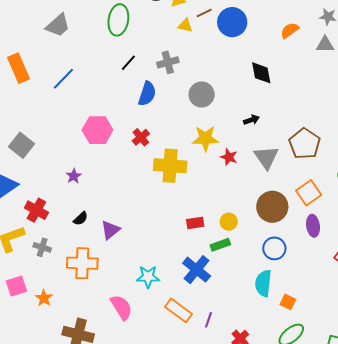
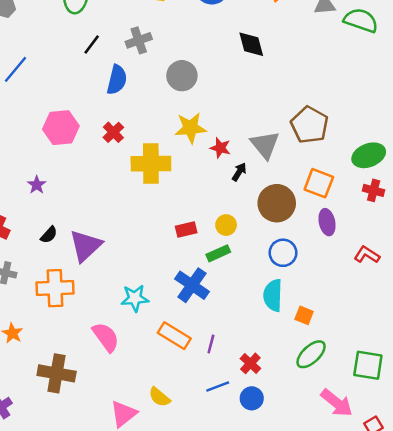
black arrow: (251, 120) -> (239, 172), moved, turned -35
orange square: (309, 193) -> (319, 183), turned -30
purple triangle: (110, 230) -> (85, 246), size x1.4

